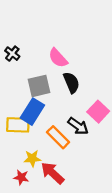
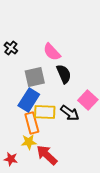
yellow rectangle: (18, 125) -> (45, 112), moved
orange rectangle: (58, 137) -> (32, 123), moved, turned 30
red star: (21, 177) -> (11, 159), moved

